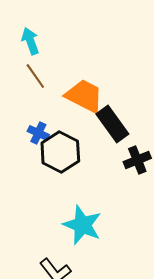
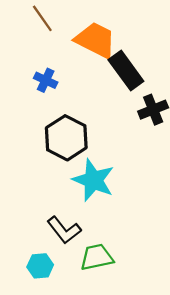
black hexagon: (60, 152) -> (66, 138), moved

